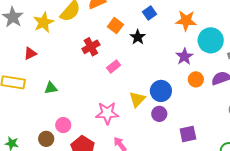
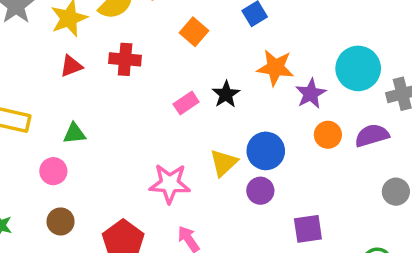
orange star: (186, 21) -> (275, 68), moved
black star: (138, 37) -> (226, 94), moved
red cross: (91, 47) -> (125, 59), moved, turned 30
red triangle: (30, 53) -> (71, 66), moved
pink circle: (63, 125) -> (53, 171), moved

